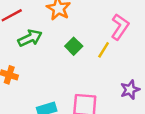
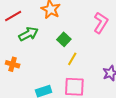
yellow line: (104, 50) -> (72, 59), moved

